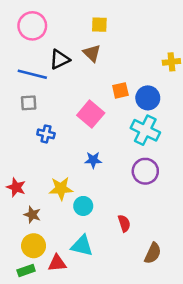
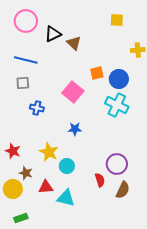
yellow square: (99, 25) -> (117, 20), moved
black triangle: (60, 59) -> (53, 34), moved
purple circle: (145, 171) -> (117, 164), moved
yellow star: (61, 189) -> (49, 152), turned 30
yellow circle: (34, 246) -> (13, 189), moved
brown semicircle: (153, 253) -> (123, 190), moved
red triangle: (57, 263) -> (46, 187), moved

